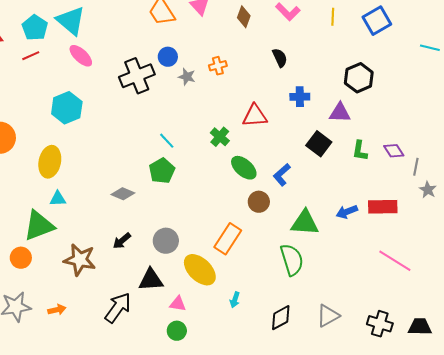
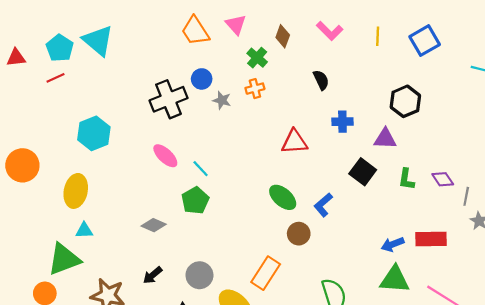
pink ellipse: (81, 56) -> (165, 156), moved
green cross: (220, 137) -> (257, 58), moved
green triangle: (305, 223) -> (395, 280), moved

